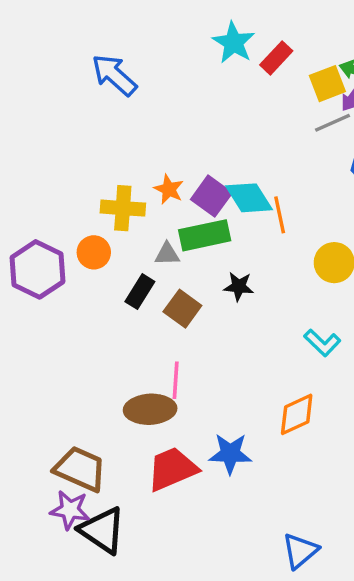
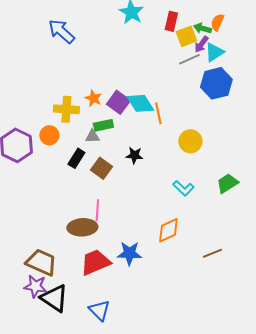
red rectangle: (276, 58) -> (171, 21), moved, turned -30
green rectangle: (205, 235) -> (103, 125), moved, size x0.7
blue triangle: (300, 551) -> (99, 310), moved, turned -35

